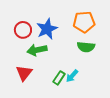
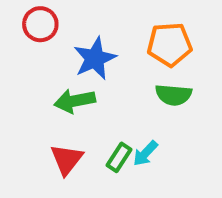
red circle: (23, 30) -> (40, 24), moved
red triangle: (24, 73) -> (67, 159), moved

